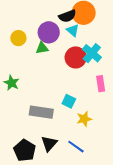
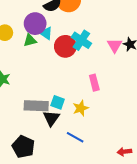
cyan triangle: (73, 30) -> (46, 33), moved
pink rectangle: (101, 84) -> (94, 83), moved
cyan square: (69, 101) -> (58, 102), moved
black triangle: (49, 143) -> (51, 118), moved

